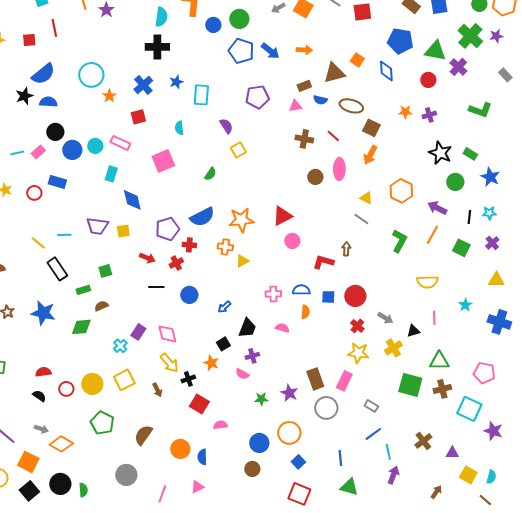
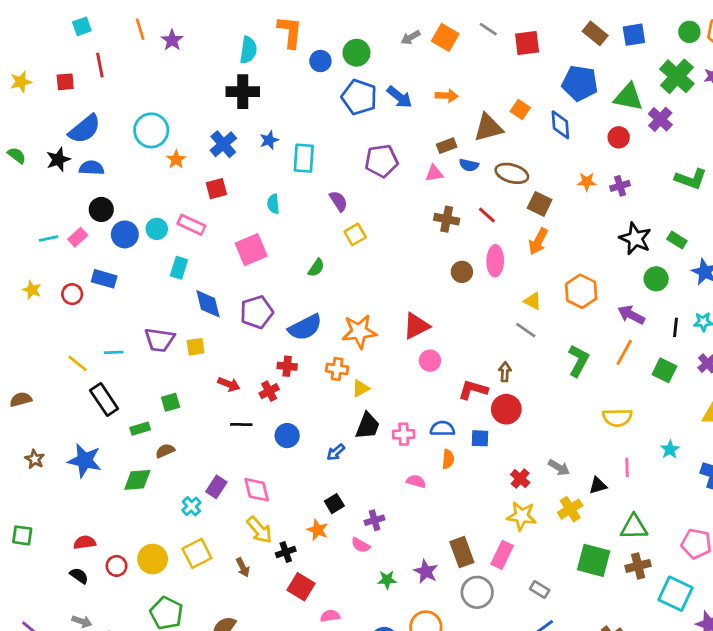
purple pentagon: (167, 229) -> (257, 312), moved
red circle: (355, 296) -> (506, 409), moved
black trapezoid: (247, 328) -> (368, 426), moved

